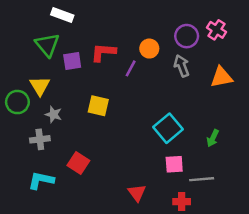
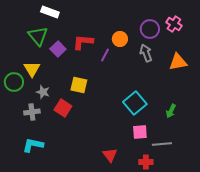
purple square: (72, 61) -> (58, 49), turned -35
red square: (78, 163) -> (63, 108), moved

